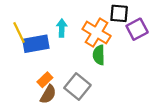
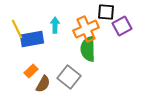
orange cross: (97, 33) -> (86, 29), turned 35
green semicircle: (99, 55) -> (88, 49), size x1.4
orange rectangle: (45, 80) -> (31, 71), moved

